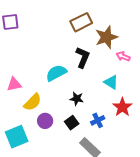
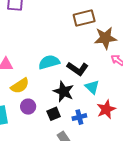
black L-shape: (83, 57) -> (78, 69), moved, turned 90
cyan triangle: (111, 82) -> (92, 87), moved
black star: (77, 99) -> (64, 92), size x1.5

